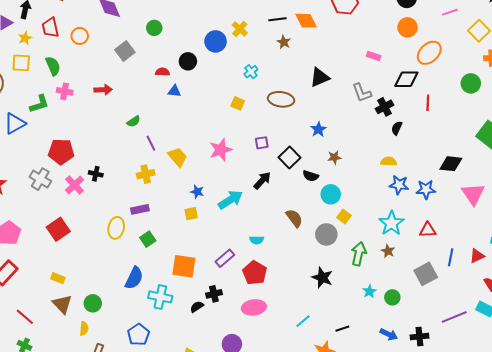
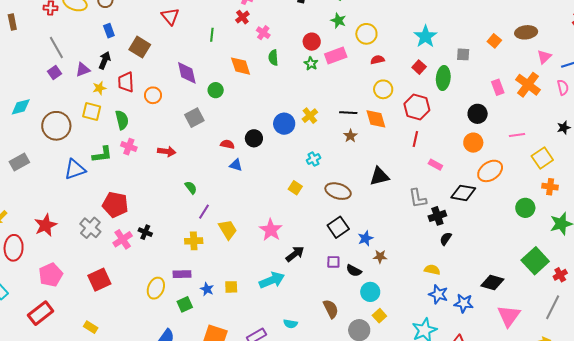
green circle: (154, 28) -> (216, 90), moved
red line: (428, 103) -> (415, 139), moved
green semicircle: (134, 121) -> (191, 188), turned -104
blue star: (318, 129) -> (365, 238), moved
purple line: (151, 143) -> (204, 212), turned 49
purple square: (262, 143) -> (333, 262), moved
pink star: (221, 150) -> (271, 230), turned -30
black square: (290, 158) -> (338, 227), moved
black arrow: (262, 180) -> (295, 254), moved
blue star: (197, 192) -> (207, 289), moved

